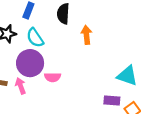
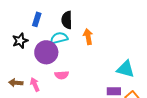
cyan semicircle: (35, 38) -> (59, 38), moved, turned 114
purple circle: (30, 63) -> (46, 52), moved

